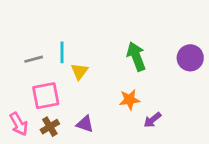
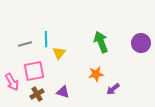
pink arrow: (19, 124) -> (12, 82), moved

